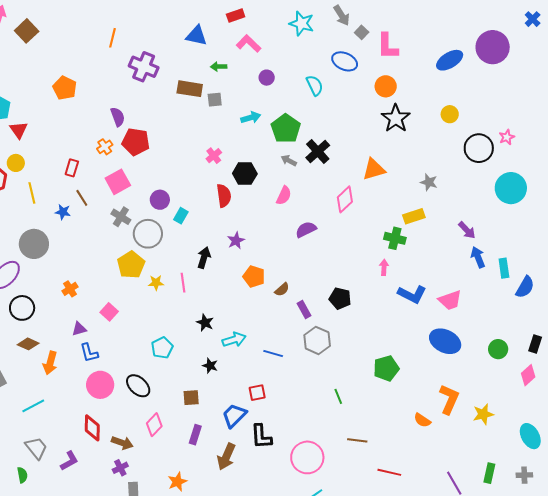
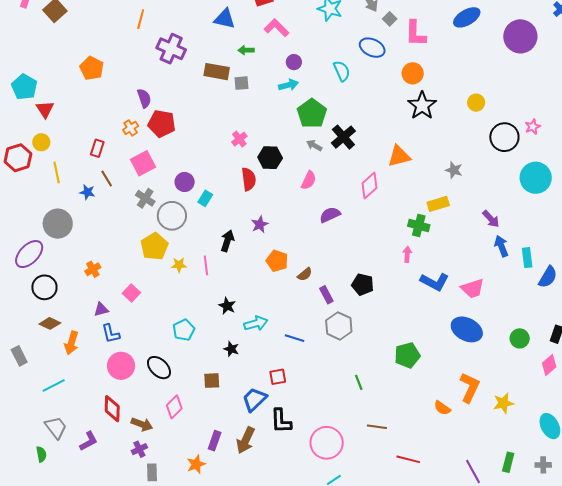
blue ellipse: (450, 60) -> (467, 17), moved
cyan arrow: (251, 118) -> (288, 85), moved
purple rectangle: (195, 435) -> (215, 441), moved

